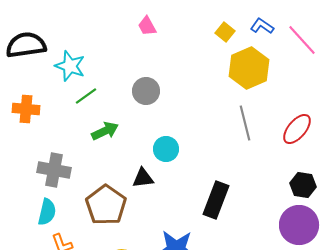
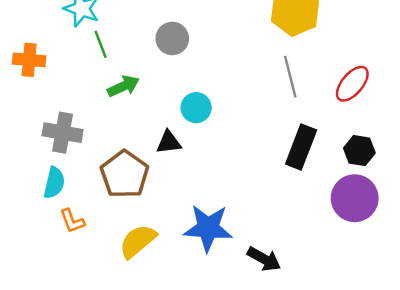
green line: (86, 96) -> (101, 44), turned -75
black rectangle: (216, 200) -> (301, 147), moved

